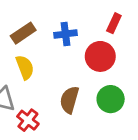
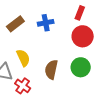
red circle: (100, 56) -> (83, 36), moved
yellow semicircle: (25, 67) -> (23, 58), moved

